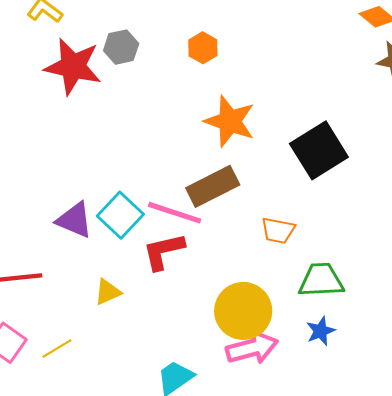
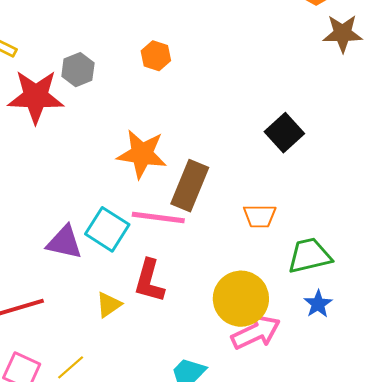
orange star: (230, 121) -> (142, 154), moved
black square: (319, 150) -> (284, 133), size x0.7
brown rectangle: (213, 186) -> (190, 186), turned -30
red L-shape: (163, 251) -> (149, 281), moved, turned -51

